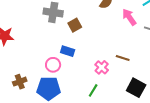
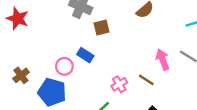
pink arrow: (129, 17) -> (163, 60), moved
brown cross: (20, 82) -> (21, 75), turned -32

